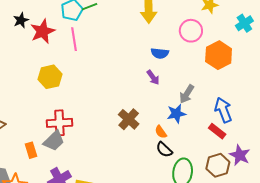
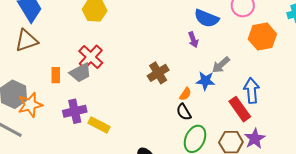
blue semicircle: (160, 53) -> (207, 18), size x1.4
red cross: (59, 123) -> (91, 57), turned 30
red rectangle: (217, 131) -> (240, 109), size x1.4
orange semicircle: (161, 132) -> (185, 94), turned -128

